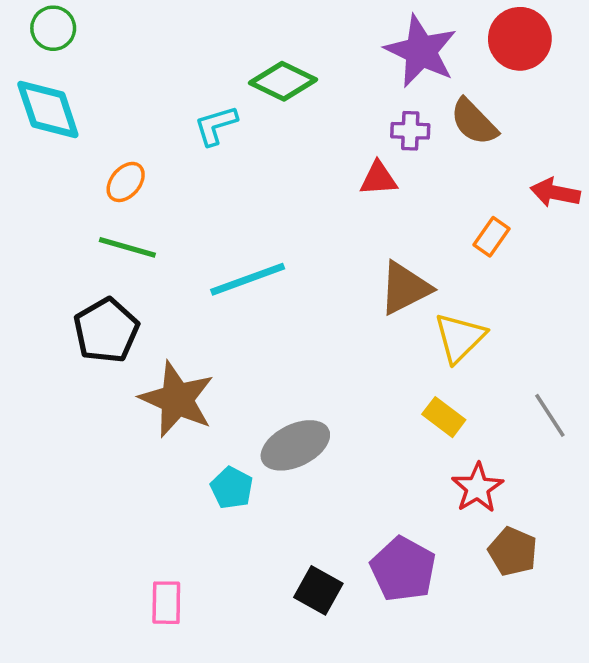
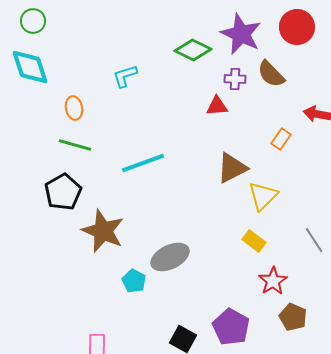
green diamond: (283, 81) -> (193, 50), moved
orange ellipse: (126, 182) -> (74, 108), turned -50

